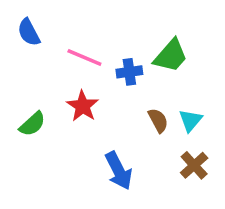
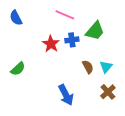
pink line: (84, 58) -> (65, 15), moved
red star: (83, 106) -> (51, 44), moved

